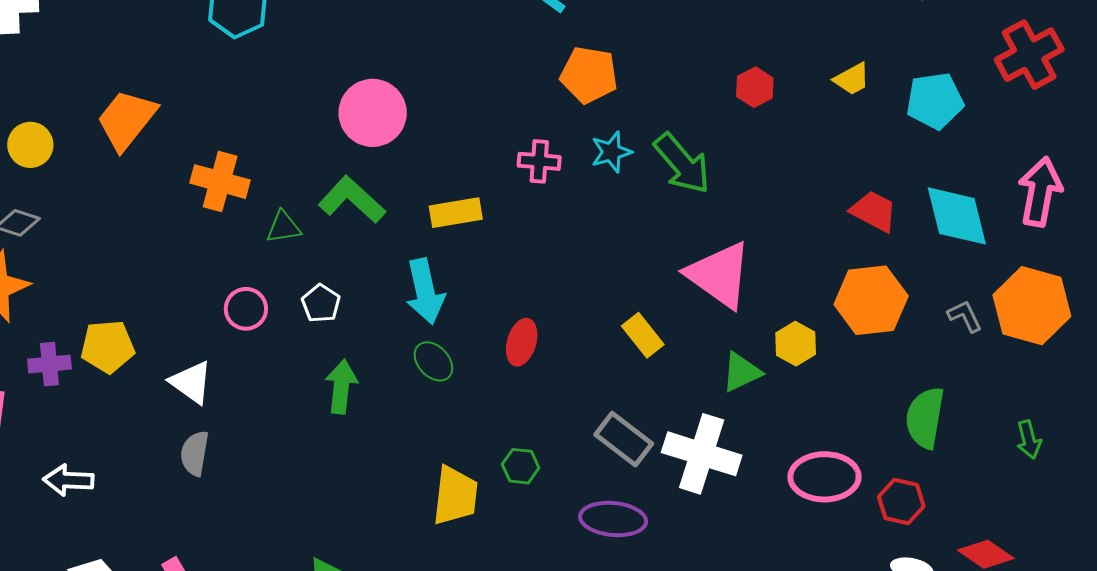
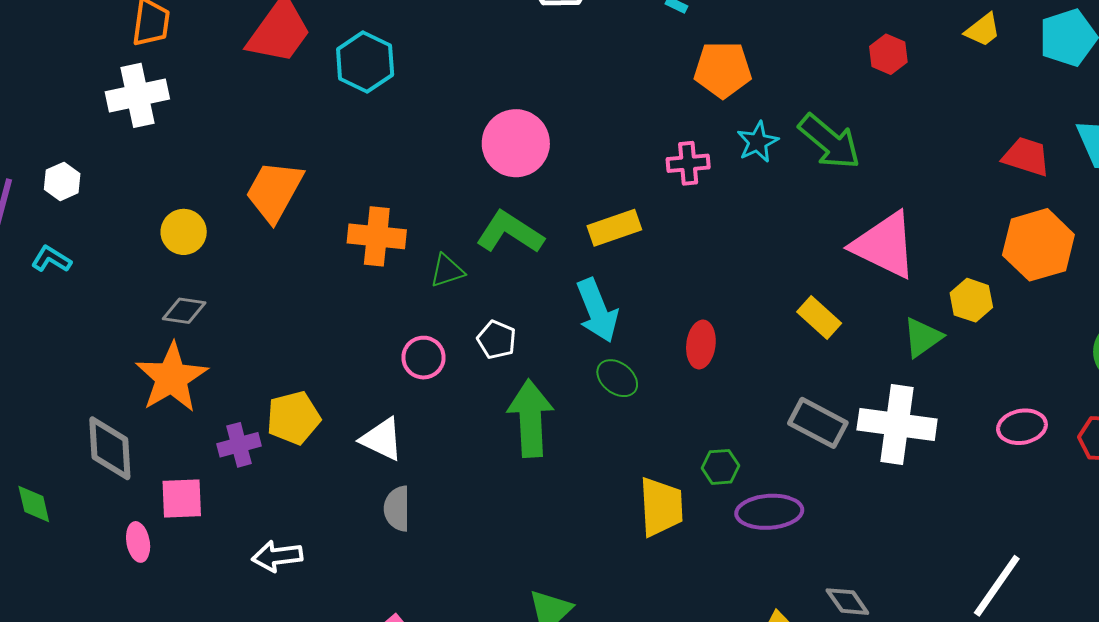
green arrow: (341, 387) -> (530, 418), size x1.4
pink ellipse: (824, 477) -> (1022, 427), size x0.7
purple ellipse: (613, 519) -> (769, 512), moved

